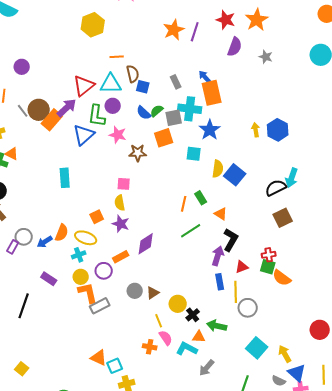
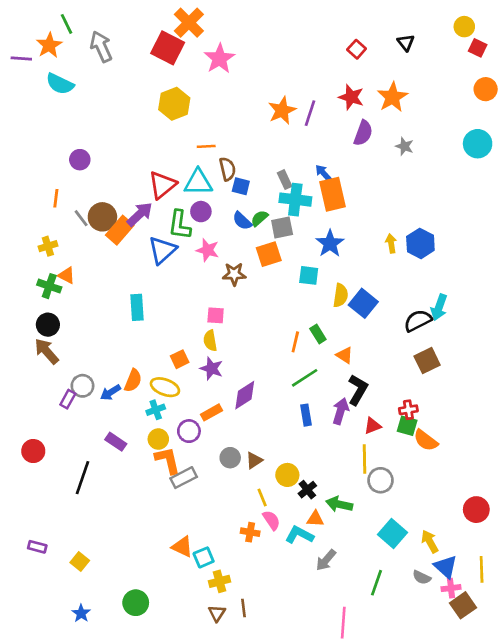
cyan cross: (190, 109) -> (295, 200), moved
blue rectangle: (220, 282) -> (306, 415), moved

